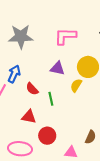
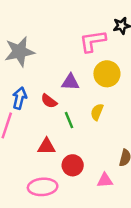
pink L-shape: (65, 36) -> (93, 41), moved
yellow semicircle: (76, 85) -> (97, 112), moved
red semicircle: (32, 89) -> (49, 101), moved

